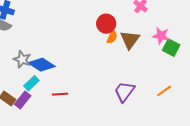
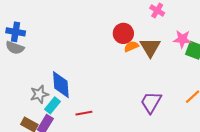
orange semicircle: (112, 37) -> (131, 46), turned -128
gray star: (22, 59) -> (39, 94), moved, turned -30
blue diamond: (42, 65) -> (61, 85), turned 60

